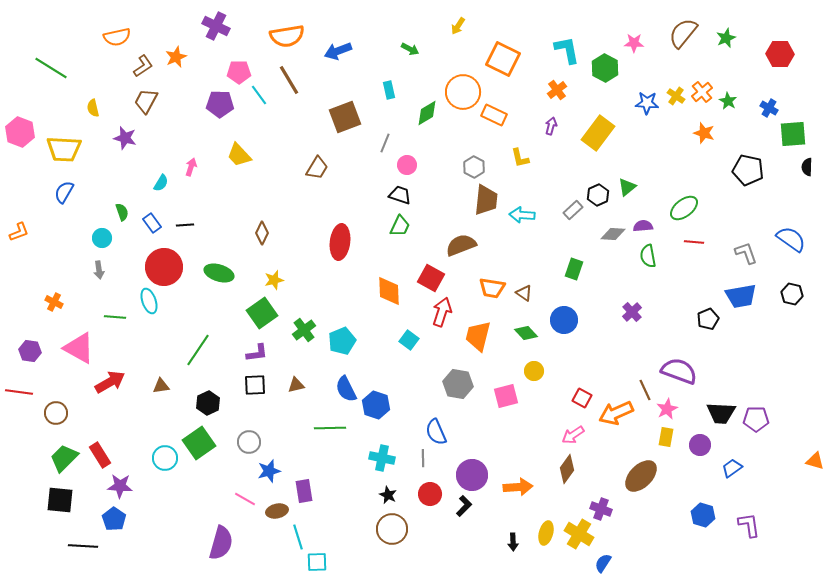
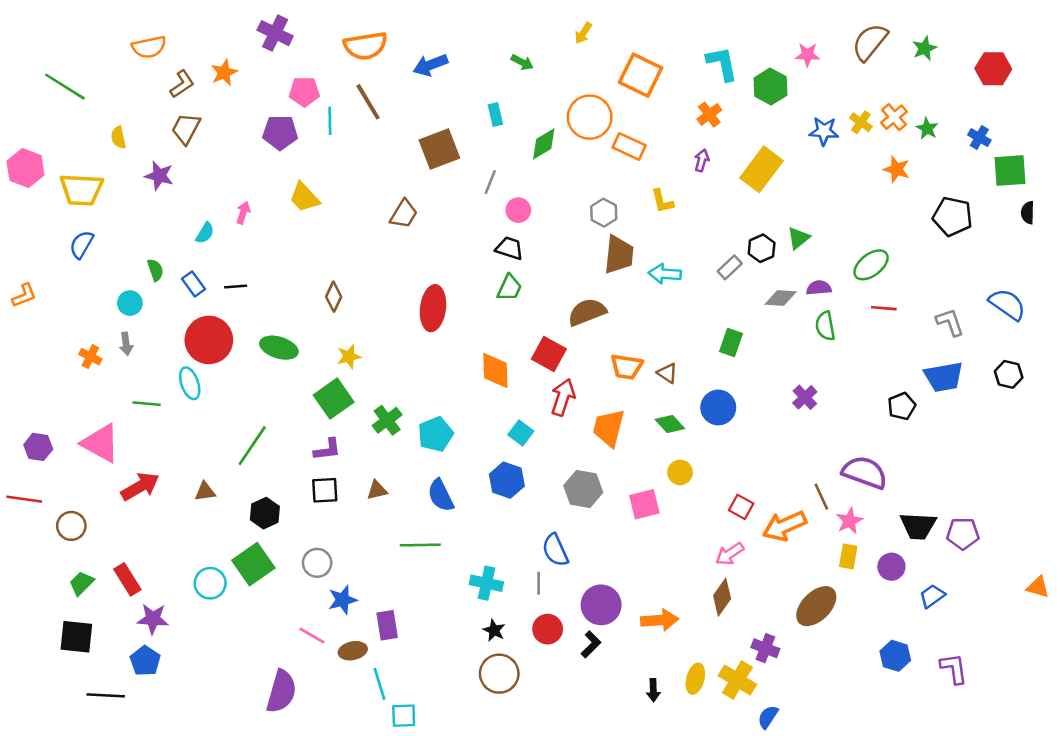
cyan line: (259, 95) -> (330, 121), turned 35
orange cross: (54, 302) -> (90, 357), moved
blue hexagon: (376, 405) -> (507, 480), moved
green trapezoid: (64, 458) -> (82, 583), size x0.7

